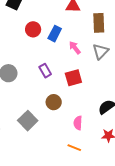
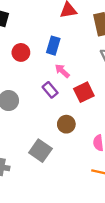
red circle: (33, 29) -> (21, 52), moved
pink arrow: (75, 48) -> (62, 71), moved

